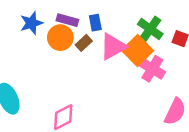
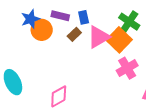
orange circle: (60, 38) -> (42, 30), moved
pink cross: (152, 69) -> (127, 68), moved, turned 30

